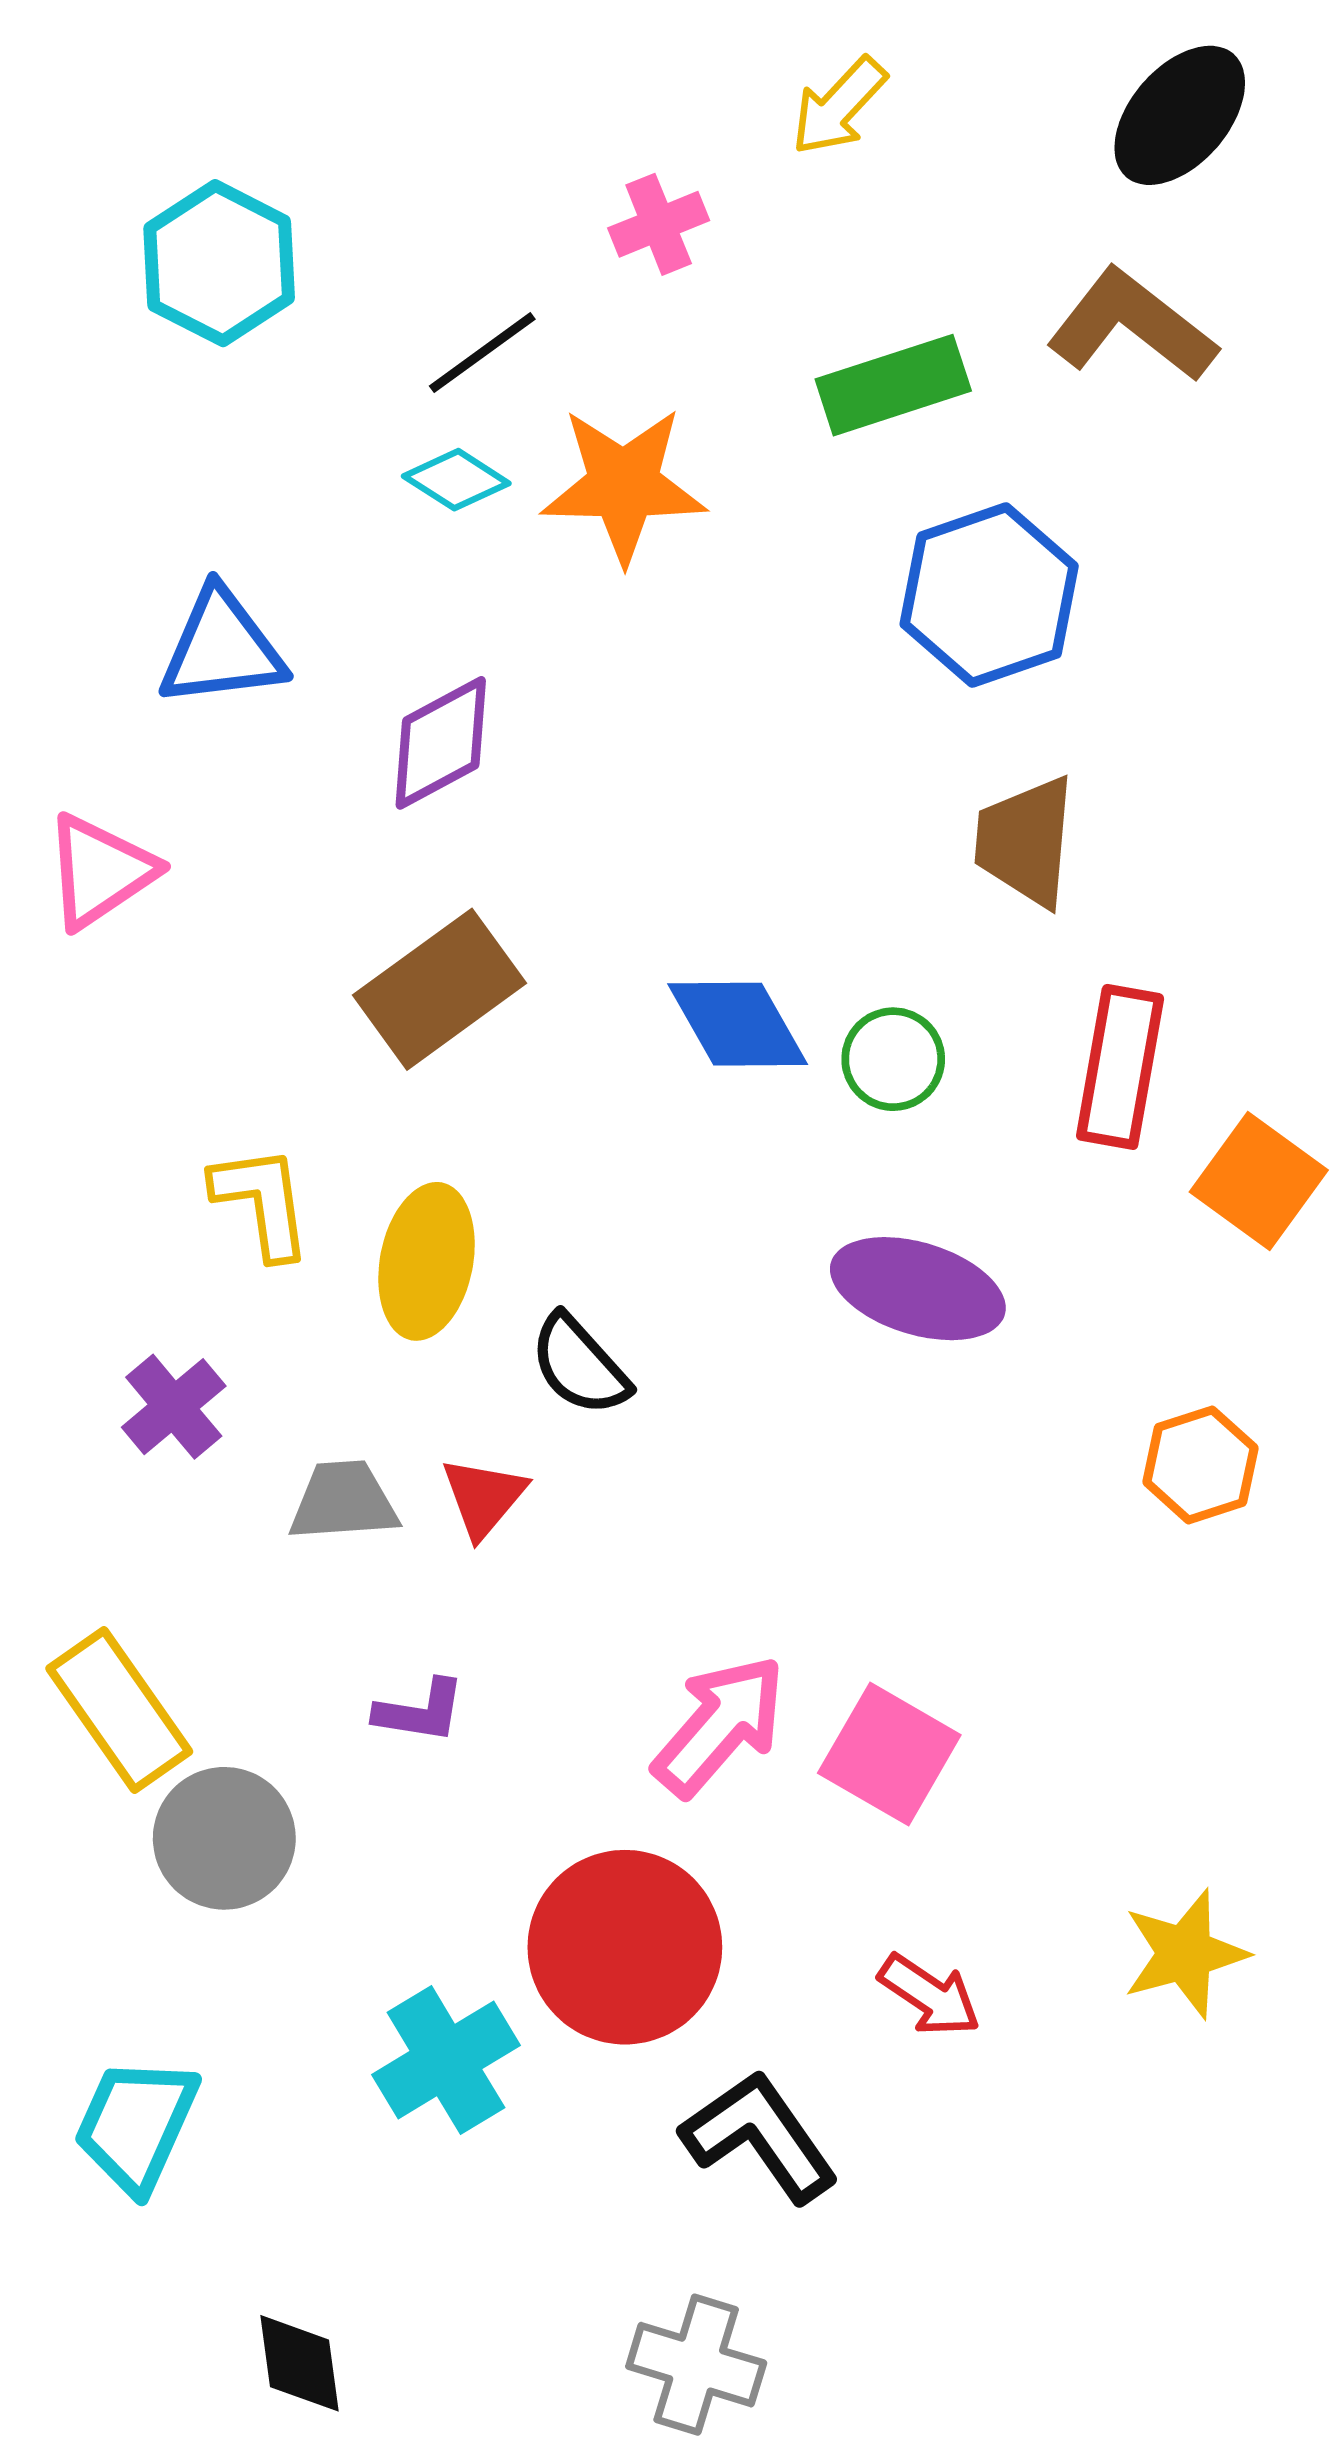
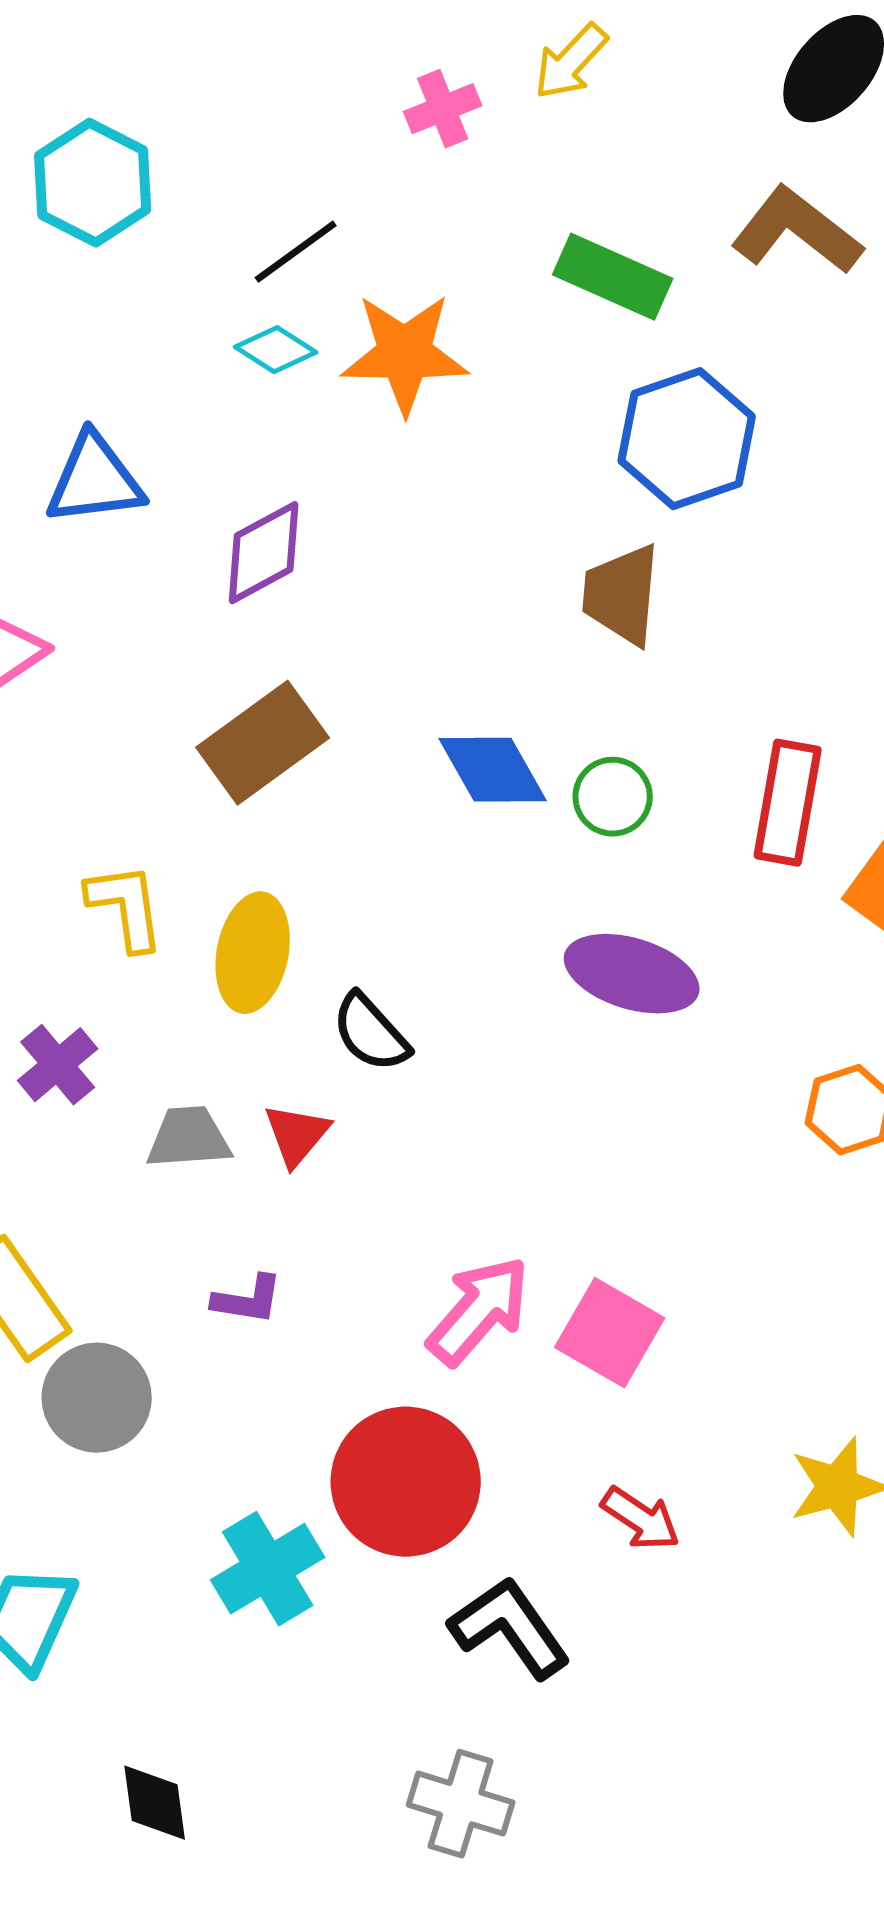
pink cross: (659, 224) -> (443, 109), moved
green rectangle: (893, 385) -> (613, 277), turned 42
brown trapezoid: (1025, 841) -> (622, 595), moved

